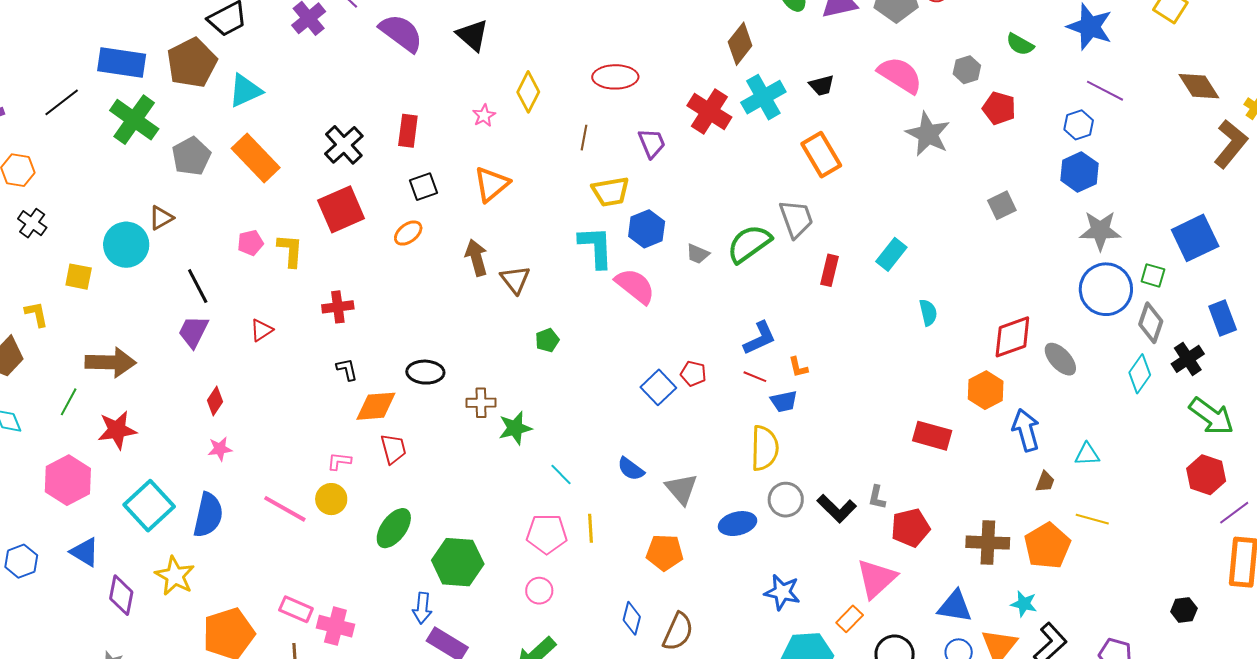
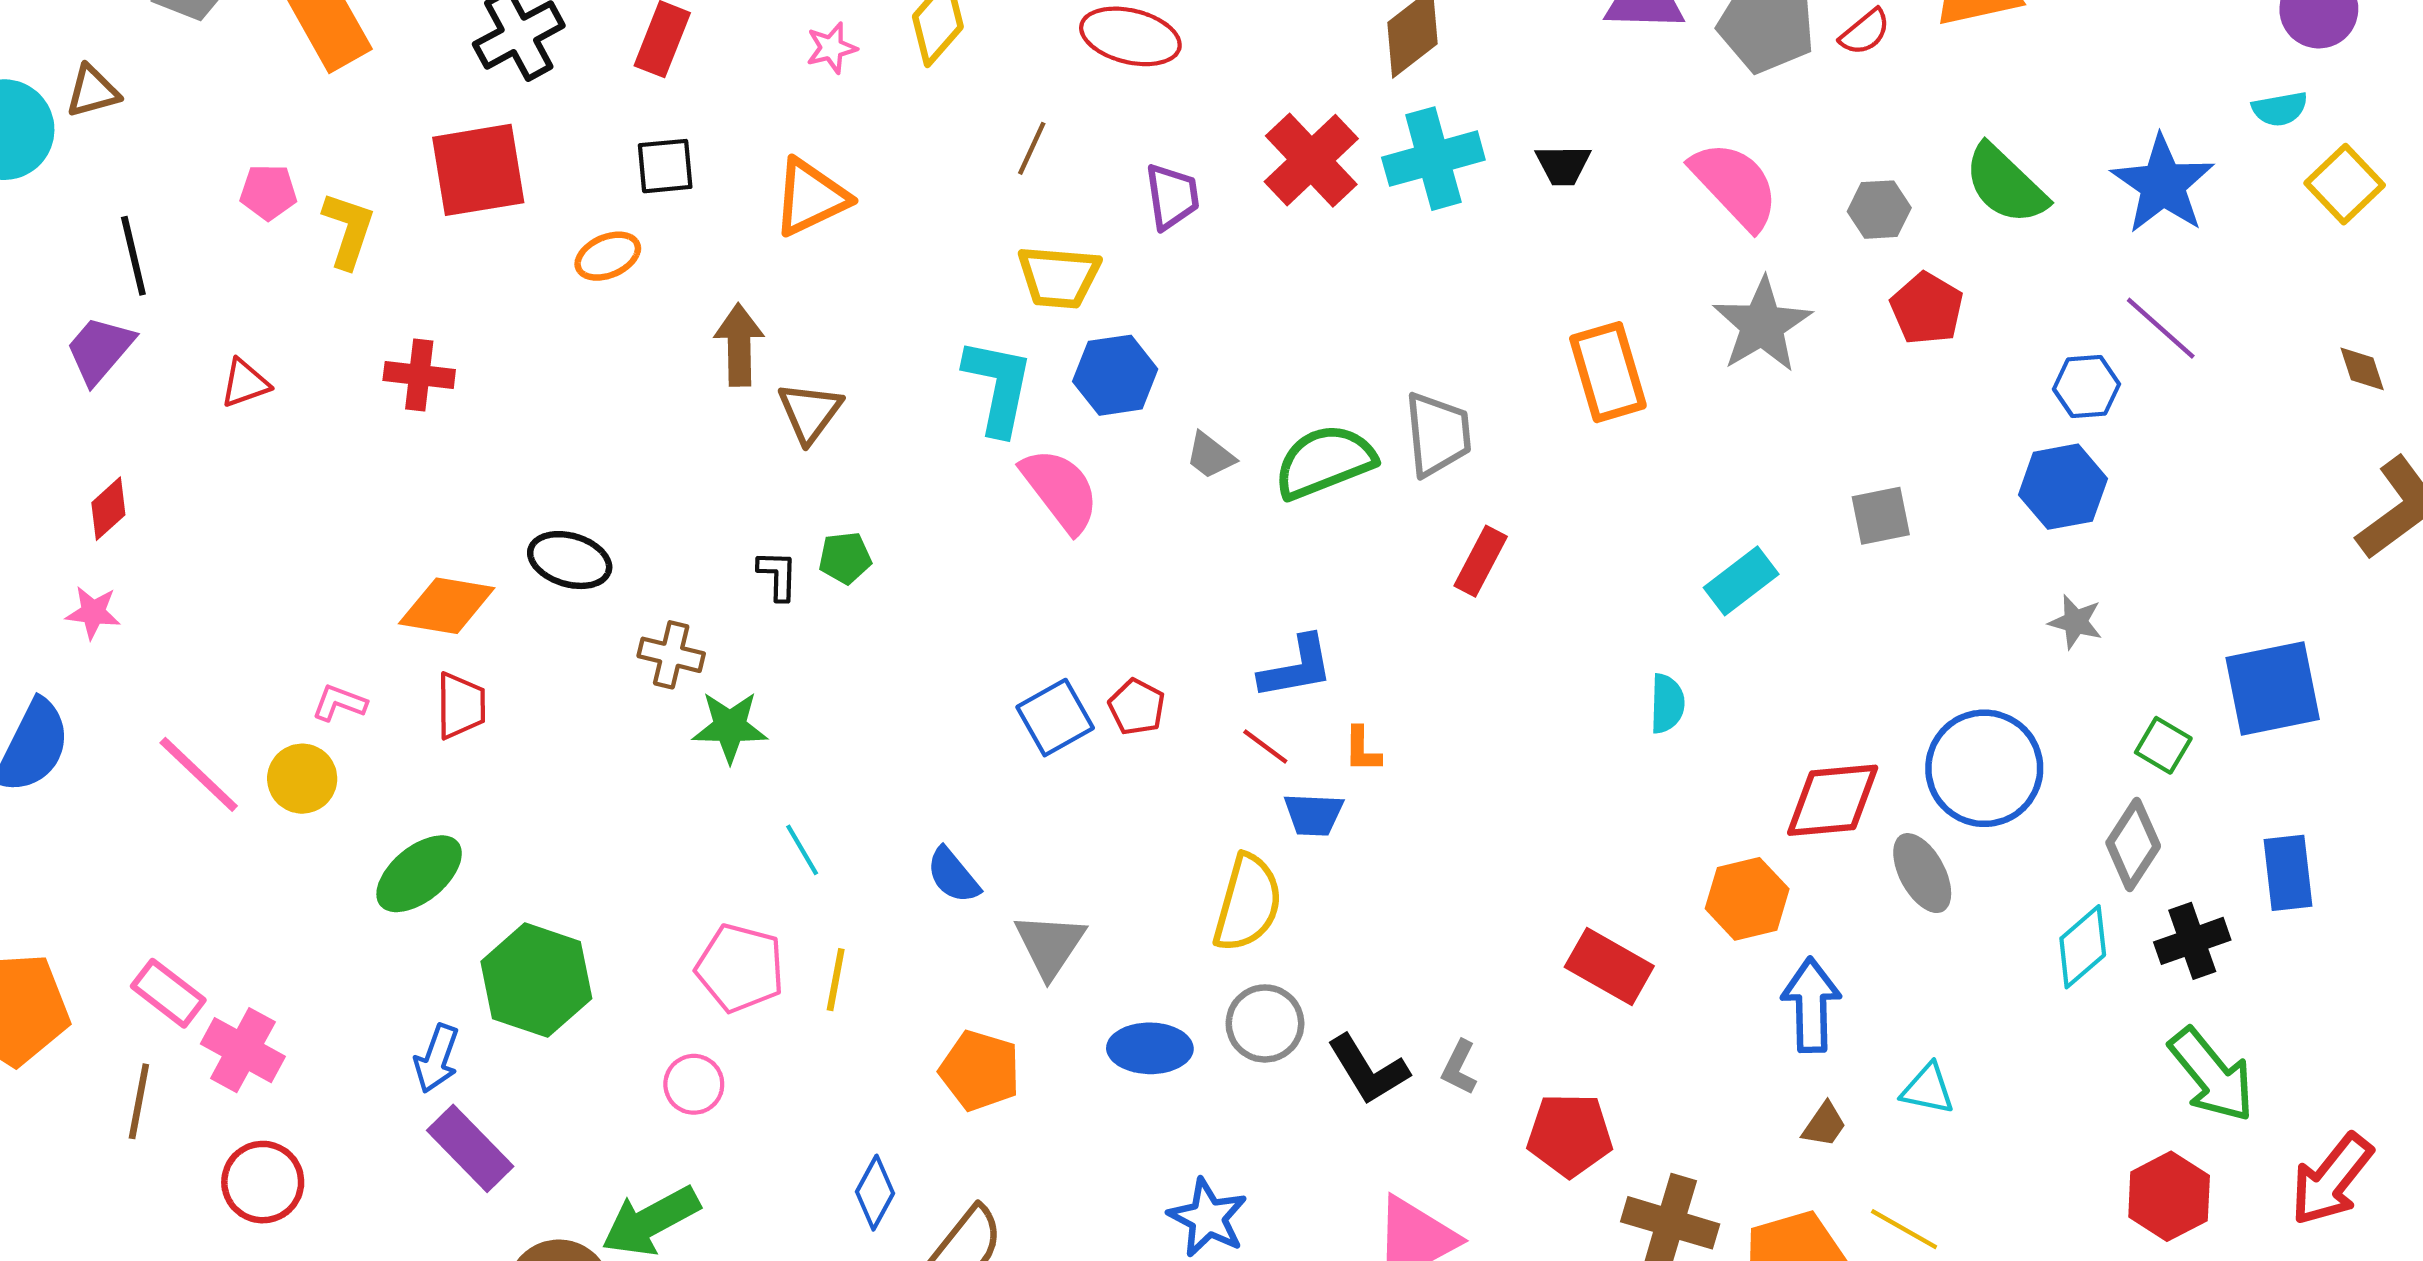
green semicircle: (1020, 44) -> (2005, 184), size x1.5
brown diamond: (1199, 86) -> (2362, 369), size x0.6
orange rectangle: (821, 155) -> (1608, 372), moved
gray star: (1100, 231) -> (2076, 622), size x0.6
cyan rectangle: (891, 254) -> (1741, 581), moved
blue circle: (1106, 289) -> (1984, 768), moved
black L-shape: (347, 369) -> (778, 575), moved
red pentagon: (910, 528) -> (1570, 1135), moved

